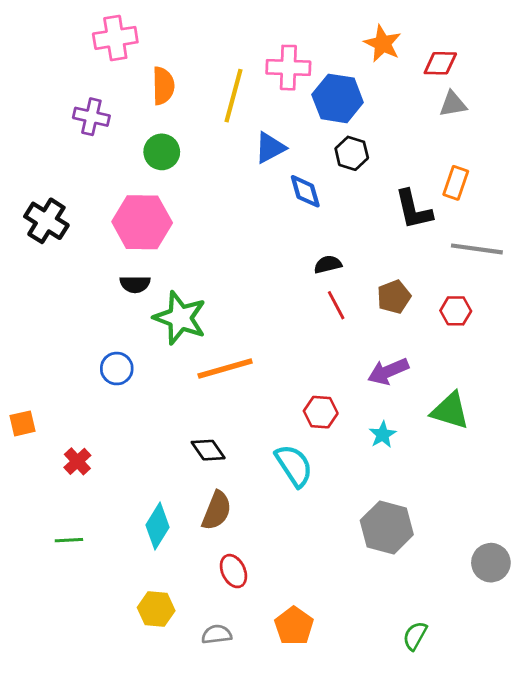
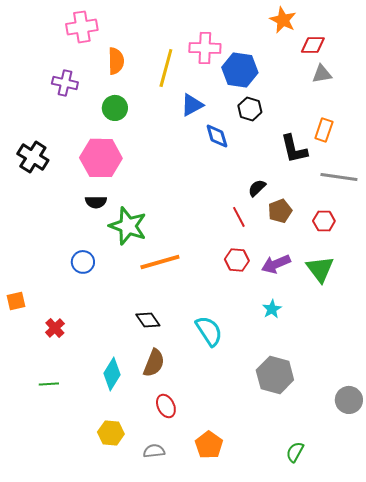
orange star: (383, 44) -> (283, 20), moved
black semicircle: (328, 264) -> (257, 188), moved, turned -30
green triangle: (450, 411) -> (320, 269), moved, turned 36
red hexagon: (321, 412) -> (237, 260), moved

